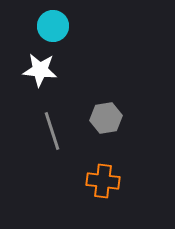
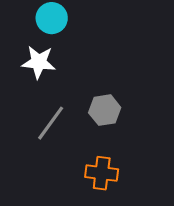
gray line: (52, 131) -> (51, 123), turned 54

